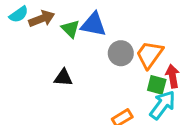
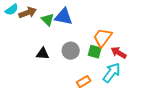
gray circle: (121, 53) -> (71, 51), moved
red arrow: (173, 76) -> (119, 53), turned -49
green square: (157, 85) -> (95, 52), moved

